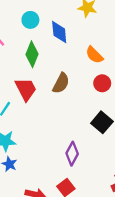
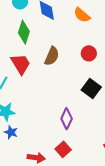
orange semicircle: (94, 55) -> (82, 15), moved

